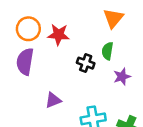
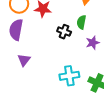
purple triangle: (53, 100) -> (24, 60), moved, turned -32

